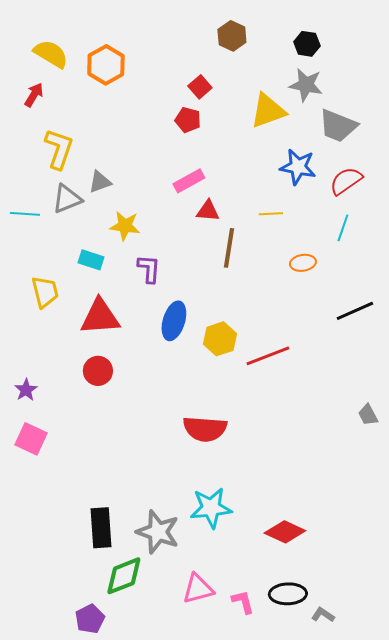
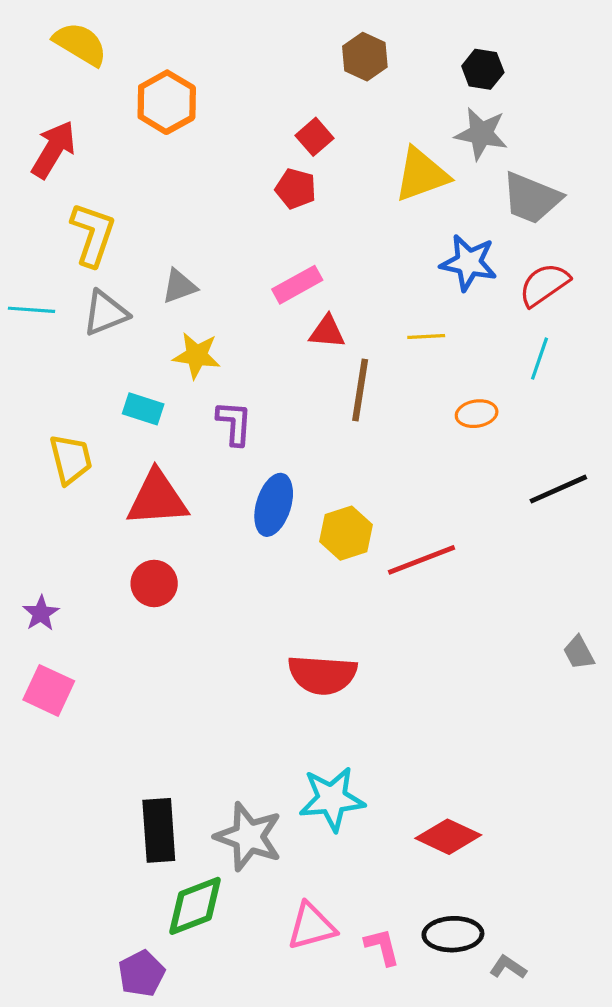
yellow semicircle: (51, 54) -> (80, 44), moved
red arrow: (34, 95) -> (53, 149), size x1.5
gray triangle: (100, 182) -> (179, 286), moved
cyan line: (25, 214) -> (31, 310), moved

